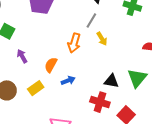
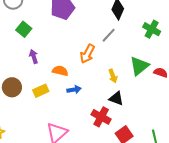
yellow arrow: (102, 39) -> (113, 76), moved
orange semicircle: (51, 65) -> (60, 71), turned 63
green triangle: (137, 78) -> (139, 66), moved

